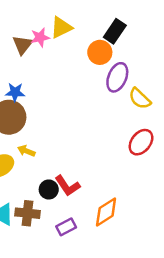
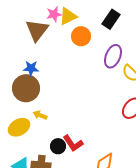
pink star: (40, 37) -> (54, 14), moved
brown triangle: (23, 45) -> (37, 30), size x1.4
orange circle: (100, 52) -> (81, 36), moved

